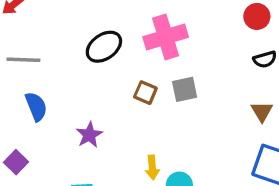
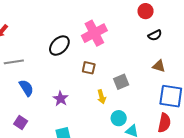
gray square: (185, 89) -> (121, 82), moved
brown triangle: (262, 111) -> (159, 66), turned -32
yellow arrow: (152, 167) -> (102, 97), moved

